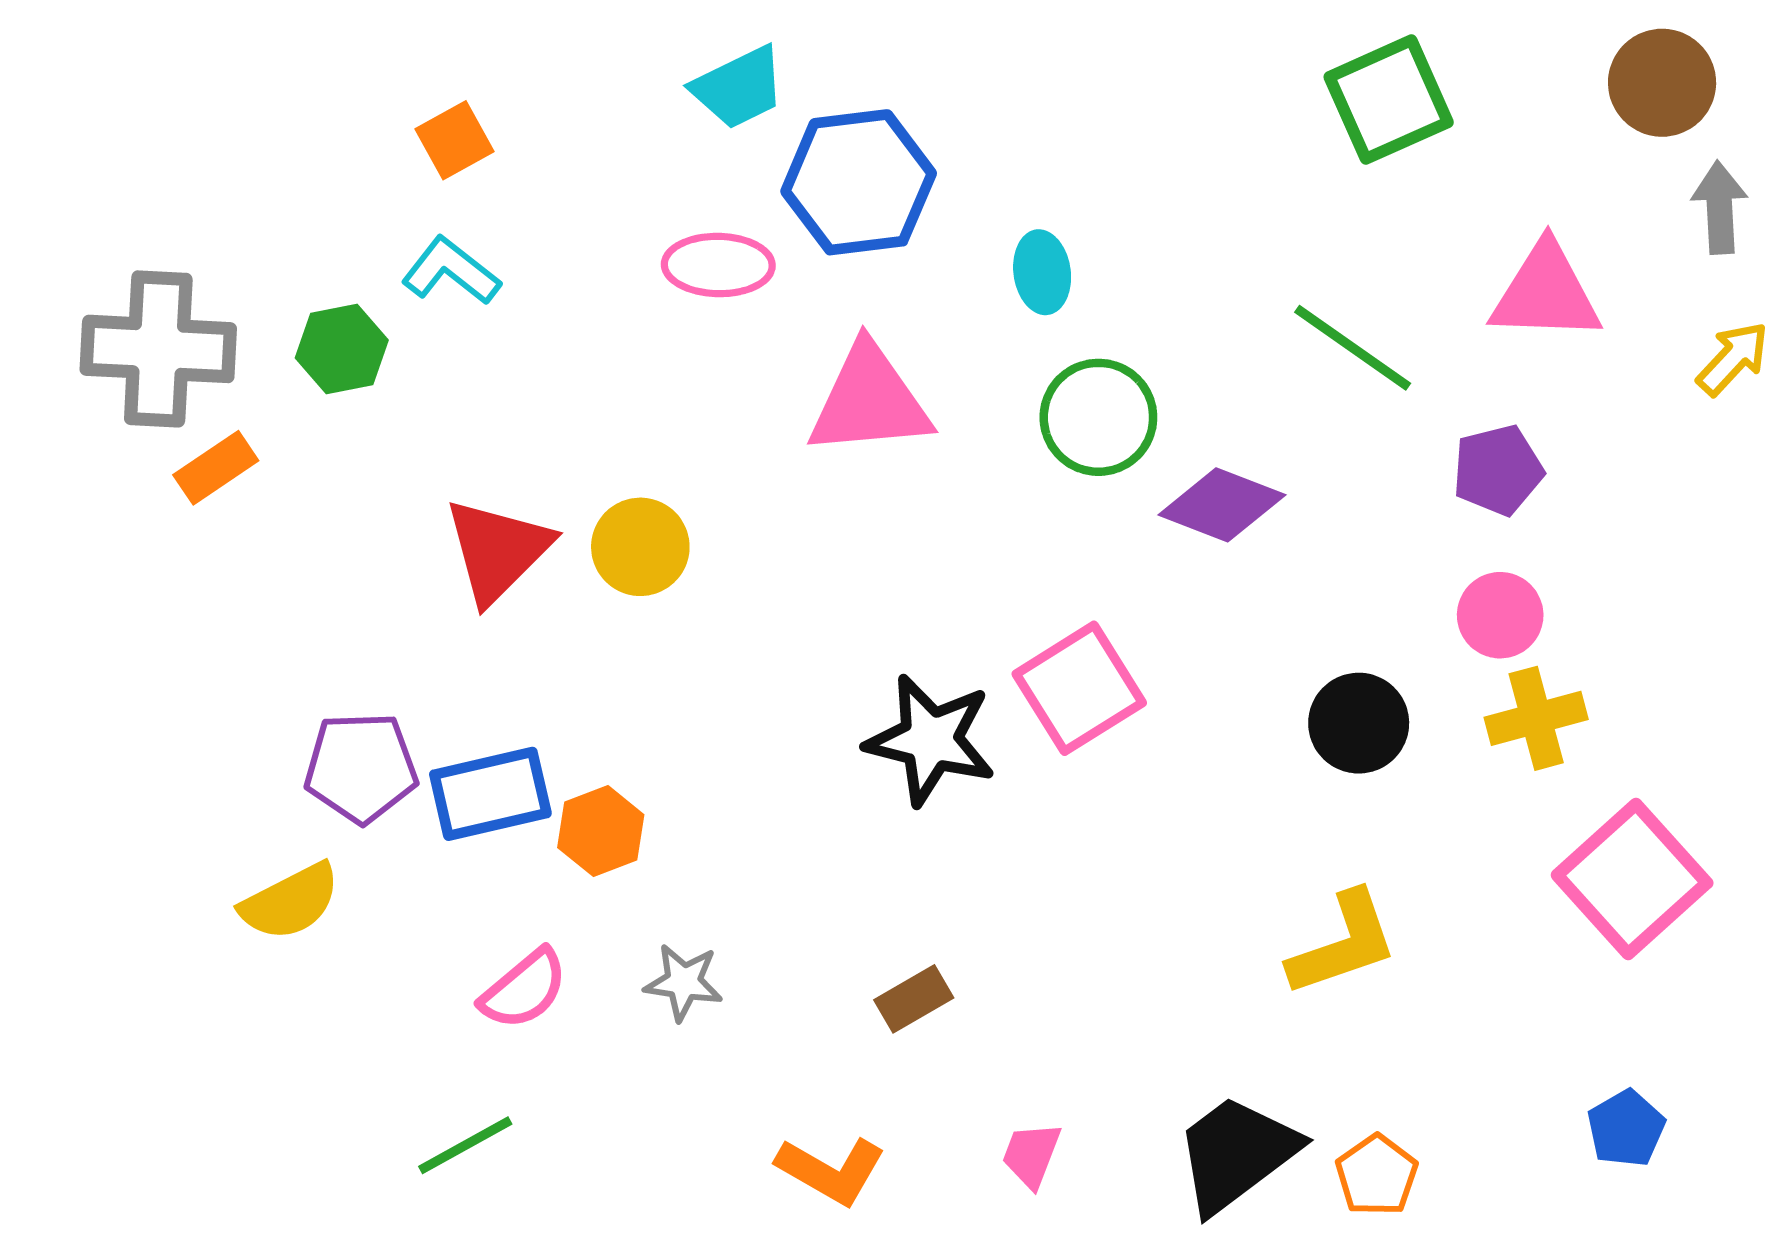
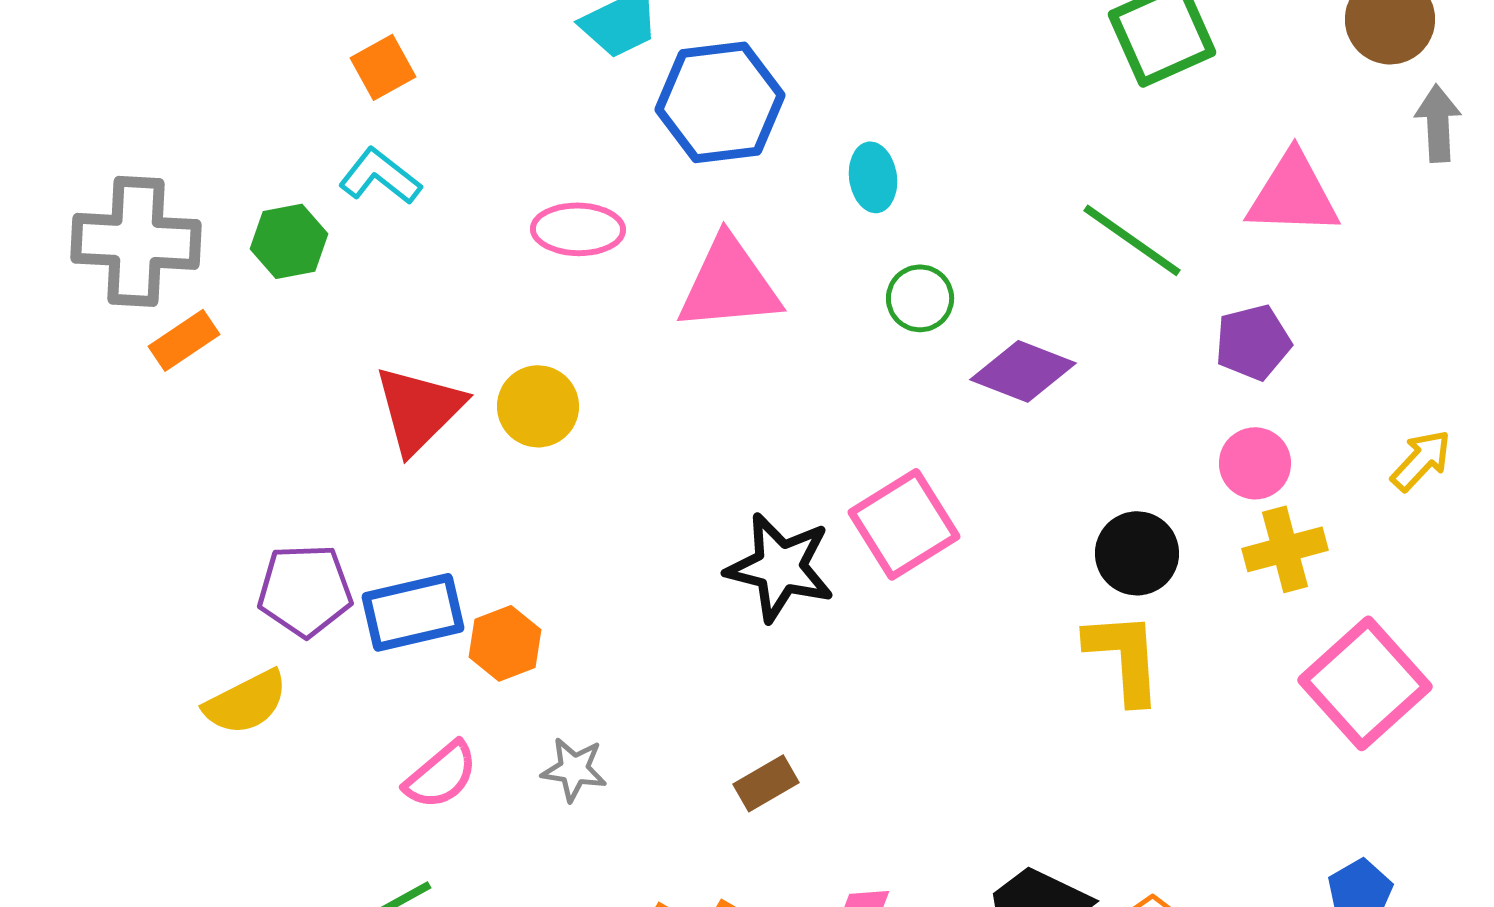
pink ellipse: (718, 265) -> (578, 229), moved
yellow arrow: (1733, 359) -> (1421, 460), moved
green circle: (1098, 417) -> (920, 298), size x0.7
yellow L-shape: (1343, 944) -> (1124, 657), moved, turned -75

